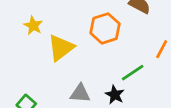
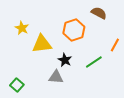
yellow triangle: (61, 48) -> (42, 44), turned 30
black star: (115, 95) -> (65, 60), moved

